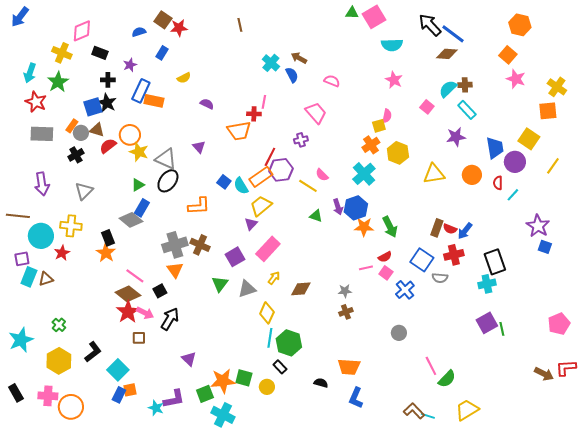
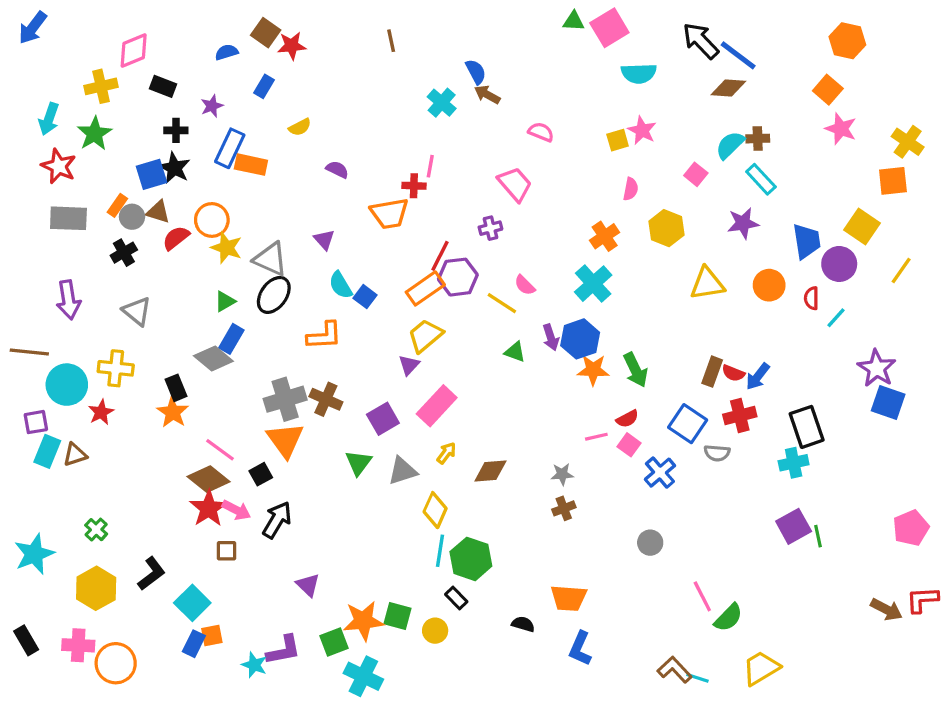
yellow cross: (62, 53) -> (101, 86), turned -36
blue semicircle: (292, 75) -> (476, 72), moved
yellow square: (379, 126) -> (618, 140), moved
yellow hexagon: (398, 153) -> (666, 228), moved
cyan semicircle: (241, 186) -> (341, 285), moved
gray triangle: (84, 191) -> (137, 311), turned -36
blue square: (545, 247) -> (888, 402), size x1.5
orange triangle: (175, 270) -> (285, 440), size x1.4

